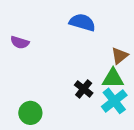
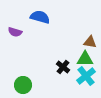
blue semicircle: (82, 22) -> (40, 17), moved
brown triangle: (120, 56) -> (90, 42), turned 48

